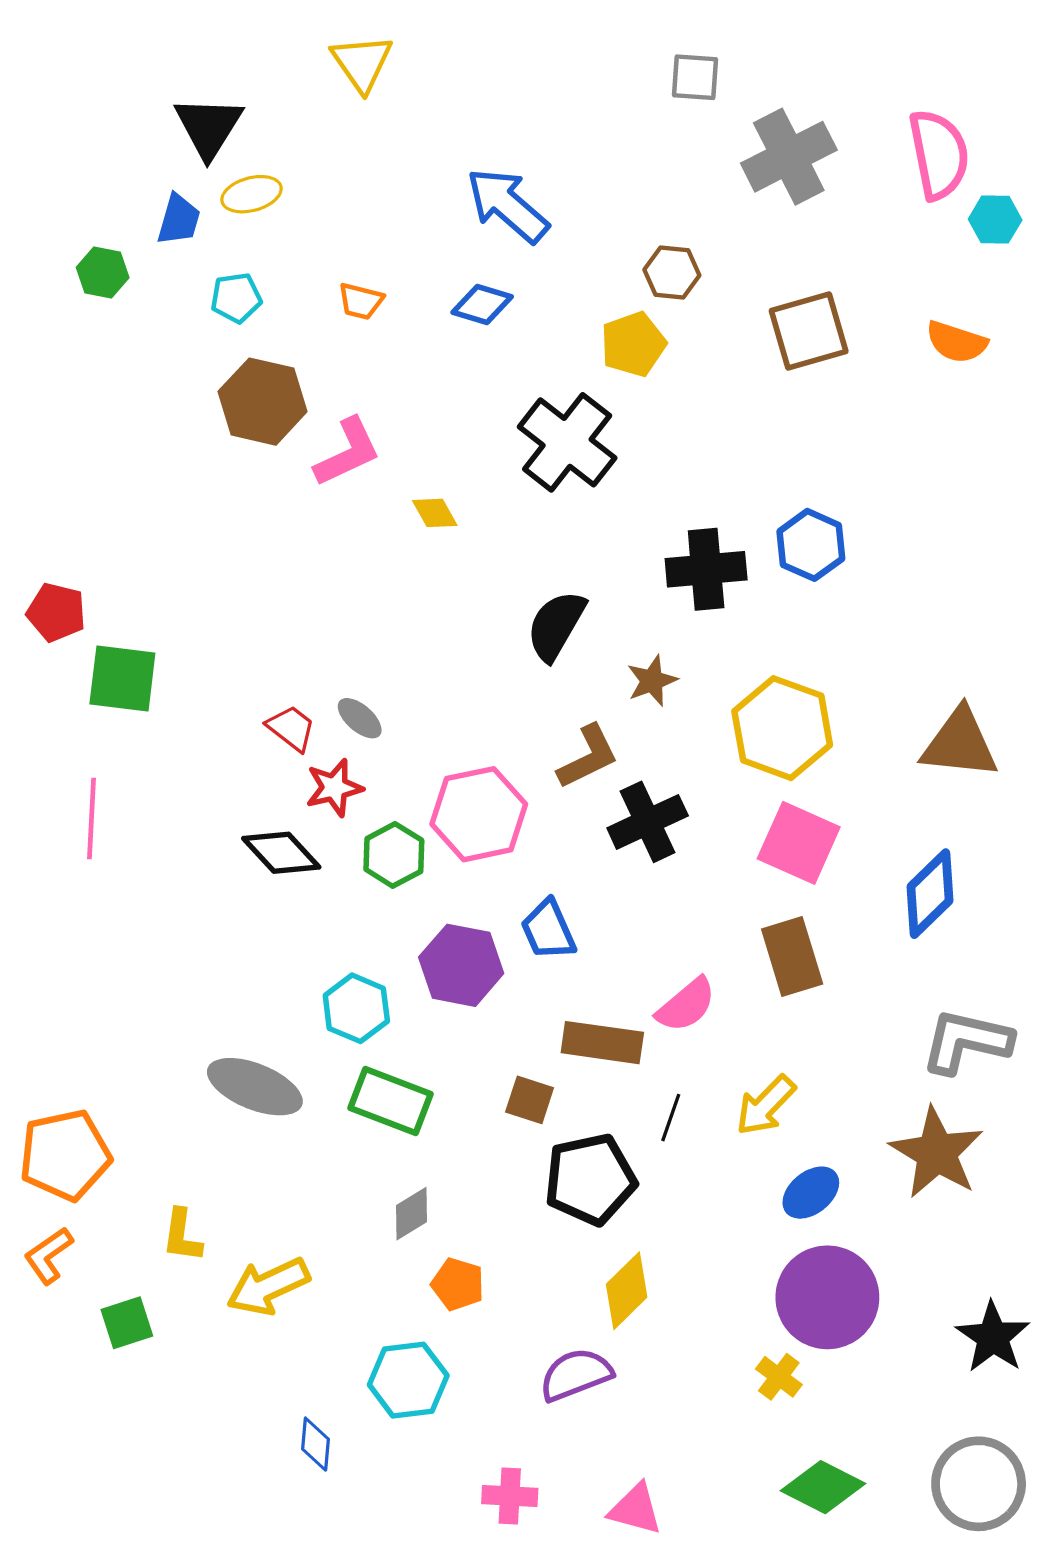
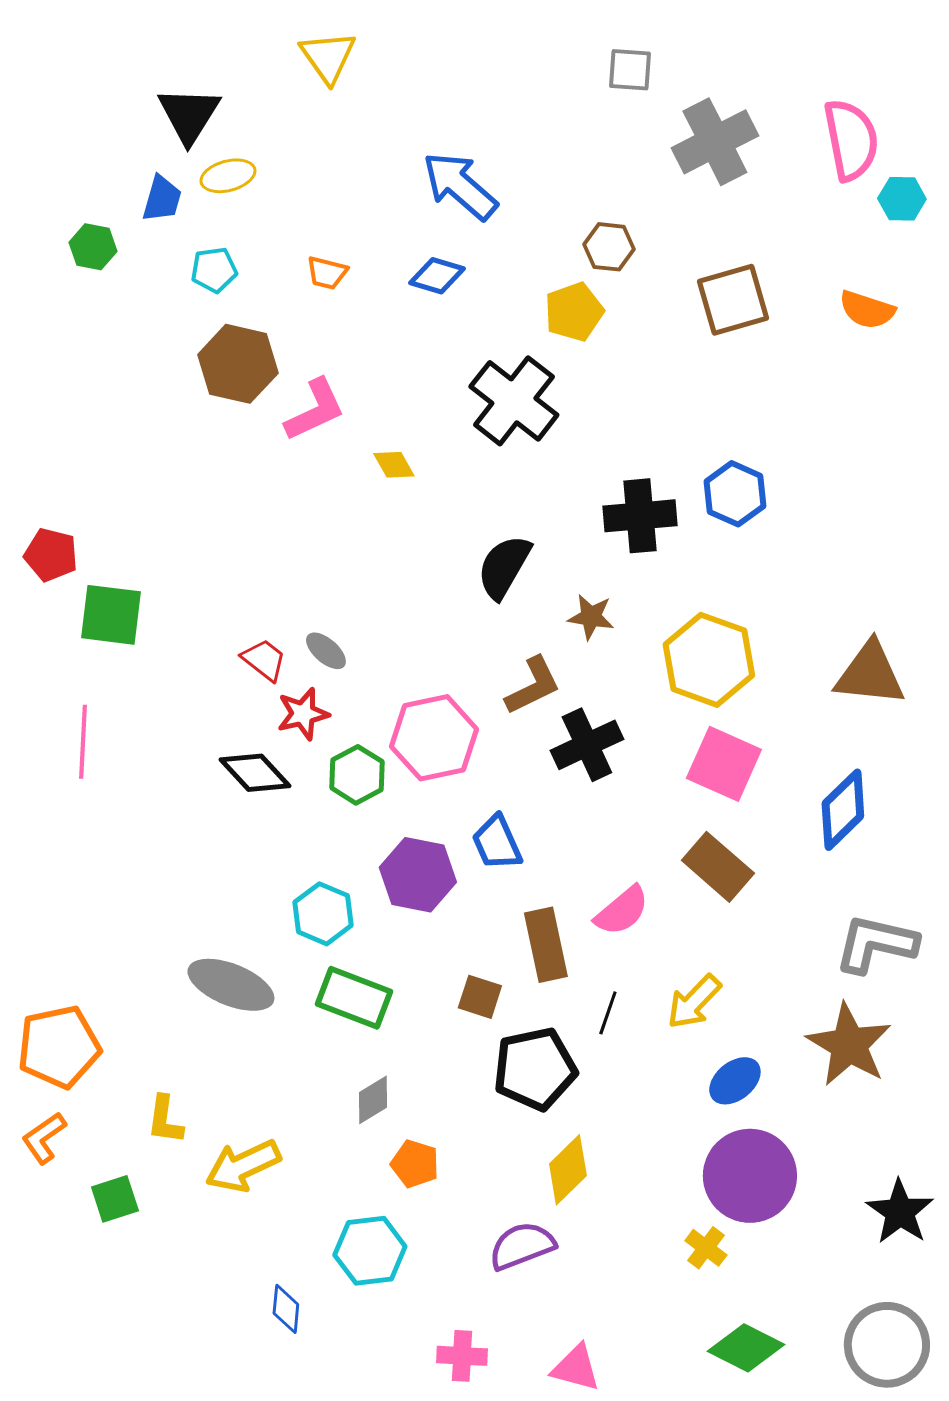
brown star: (652, 681) -> (591, 617), turned 30
brown rectangle: (792, 956) -> (718, 867), turned -32
brown rectangle: (602, 1043) -> (546, 945), turned 70

